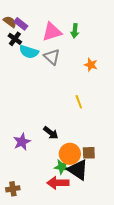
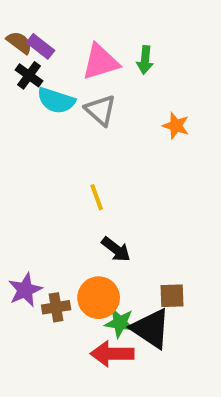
yellow line: (79, 102) -> (97, 197), moved
black arrow: (51, 133) -> (116, 249), moved
purple star: (22, 142) -> (25, 290), moved
orange circle: (70, 154) -> (99, 298), moved
brown cross: (13, 189) -> (56, 307), moved

